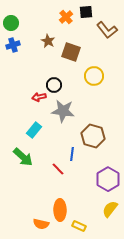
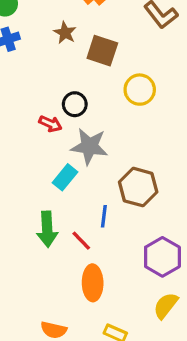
red arrow: (39, 97) -> (50, 124), turned -144
cyan rectangle: (34, 130) -> (65, 177), moved
green arrow: (23, 157) -> (47, 229), moved, turned 45
orange ellipse: (60, 210) -> (93, 283), moved

